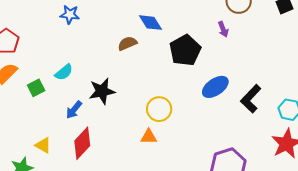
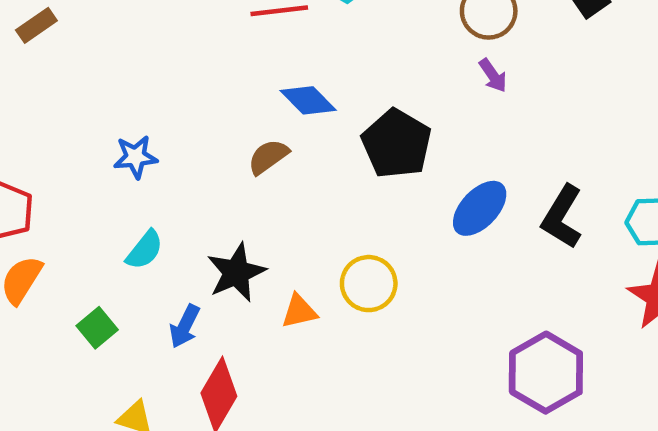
blue star: (70, 14) -> (135, 157), moved
purple arrow: (223, 29) -> (493, 76), moved
green square: (36, 88) -> (97, 328), moved
orange triangle: (149, 137) -> (299, 311), moved

